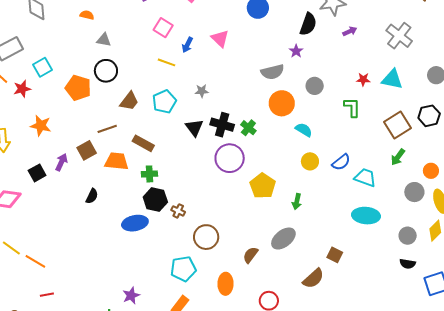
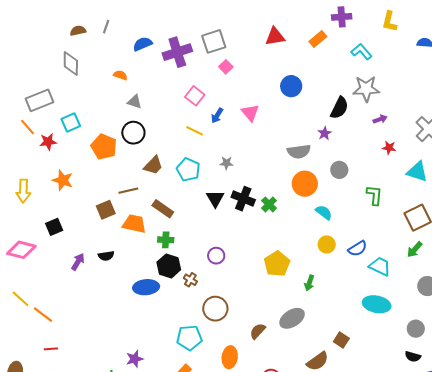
red star: (363, 79) -> (389, 148), moved
cyan pentagon: (164, 102) -> (188, 170), turned -30
purple circle: (230, 158) -> (216, 256), moved, size x0.6
purple arrow: (61, 162) -> (78, 262), moved
black semicircle: (92, 196) -> (106, 256), turned 49

